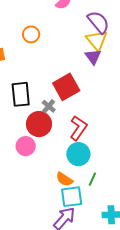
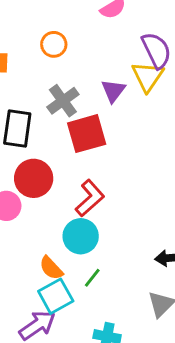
purple triangle: (93, 57) -> (113, 91), moved
gray cross: (49, 106) -> (63, 101), moved, size x1.5
cyan square: (72, 197) -> (56, 296), turned -35

